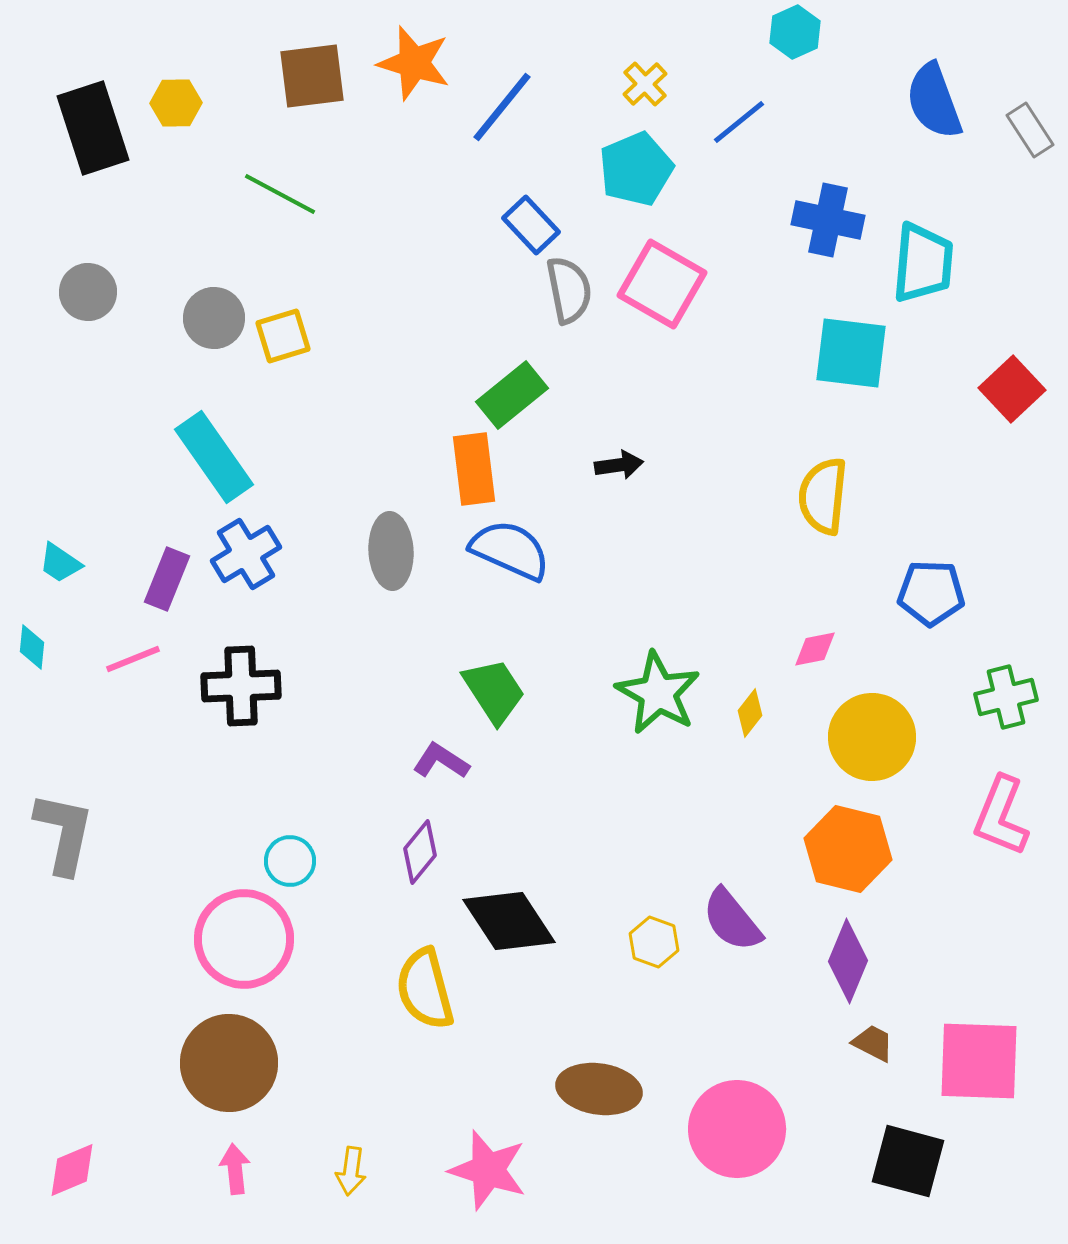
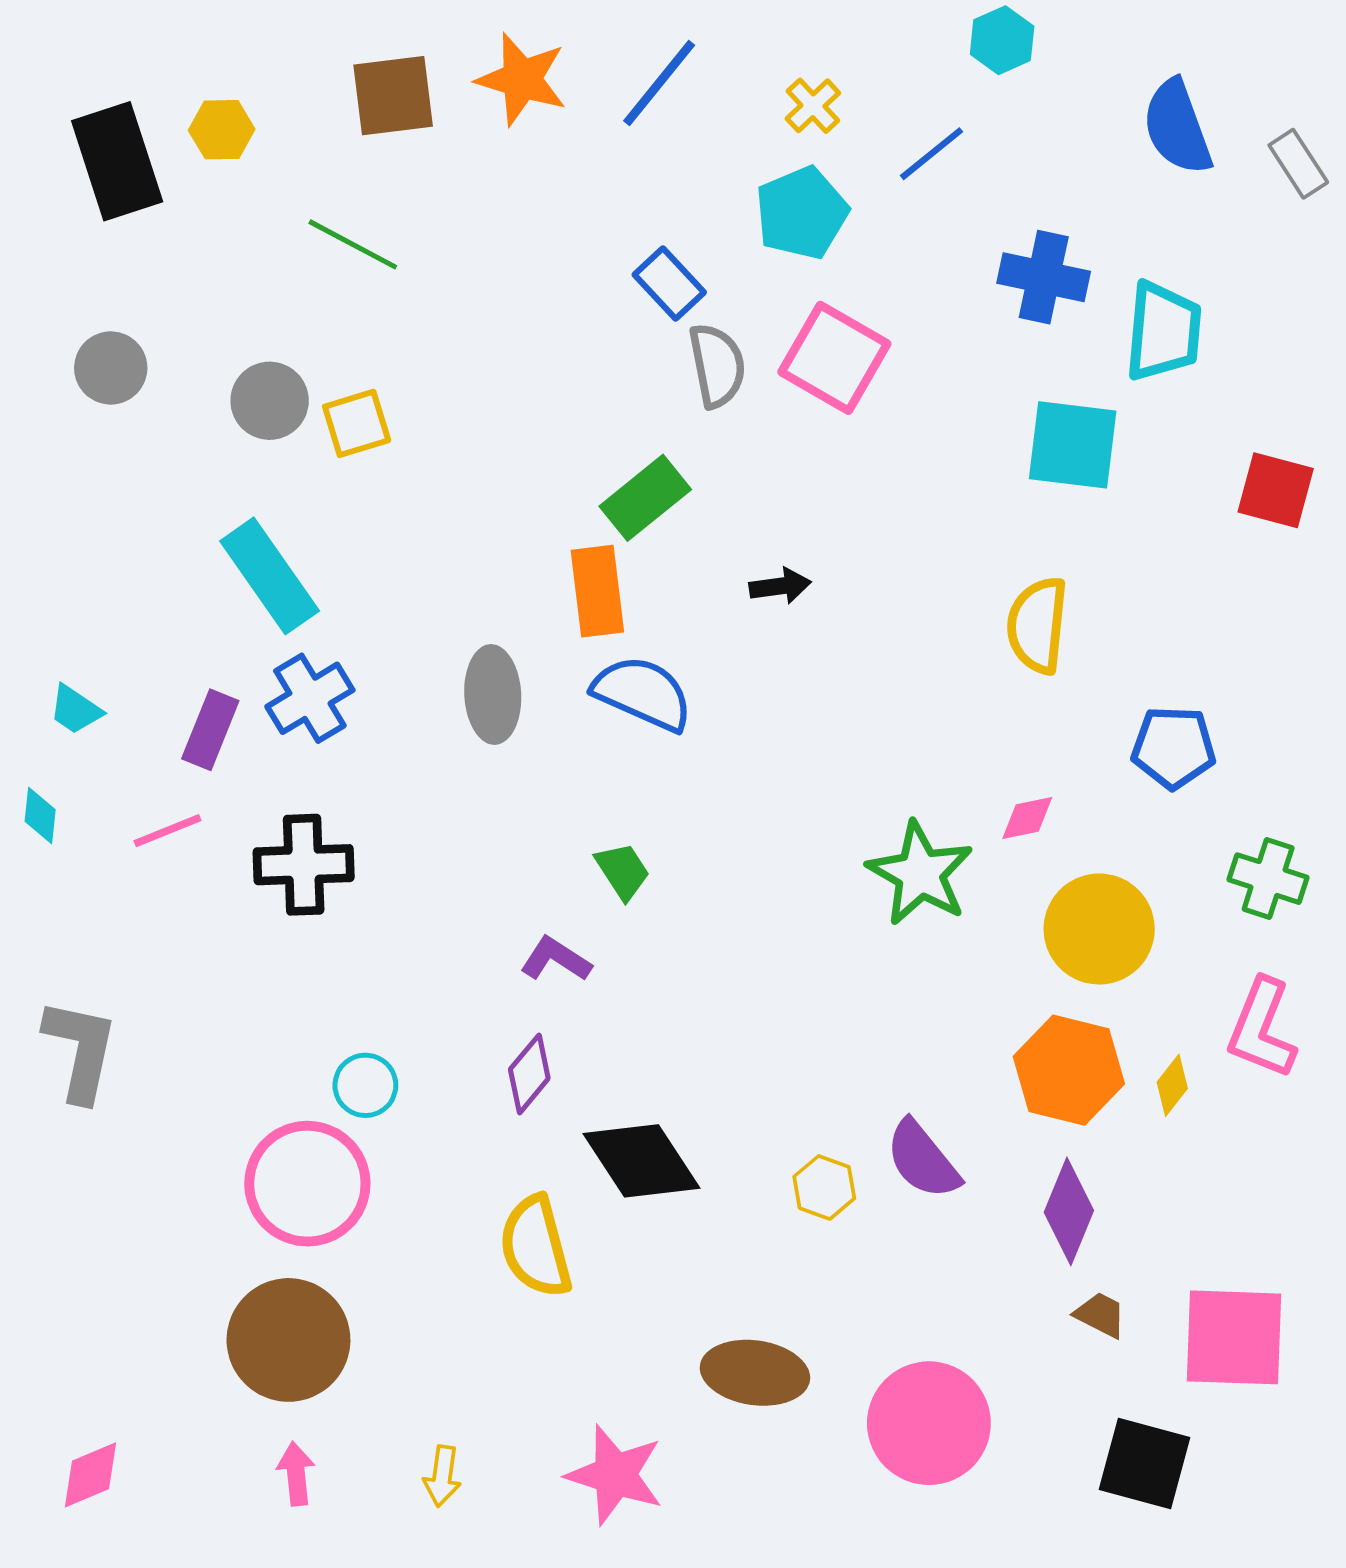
blue line: (502, 107) -> (659, 83), moved
red square: (1012, 389) -> (1276, 490), turned -32
green trapezoid: (494, 691) -> (623, 871), size x0.7
green star: (658, 693) -> (920, 874), moved
green cross: (1006, 697) -> (1268, 879), turned 32
yellow diamond: (750, 713) -> (1172, 1085), moved

